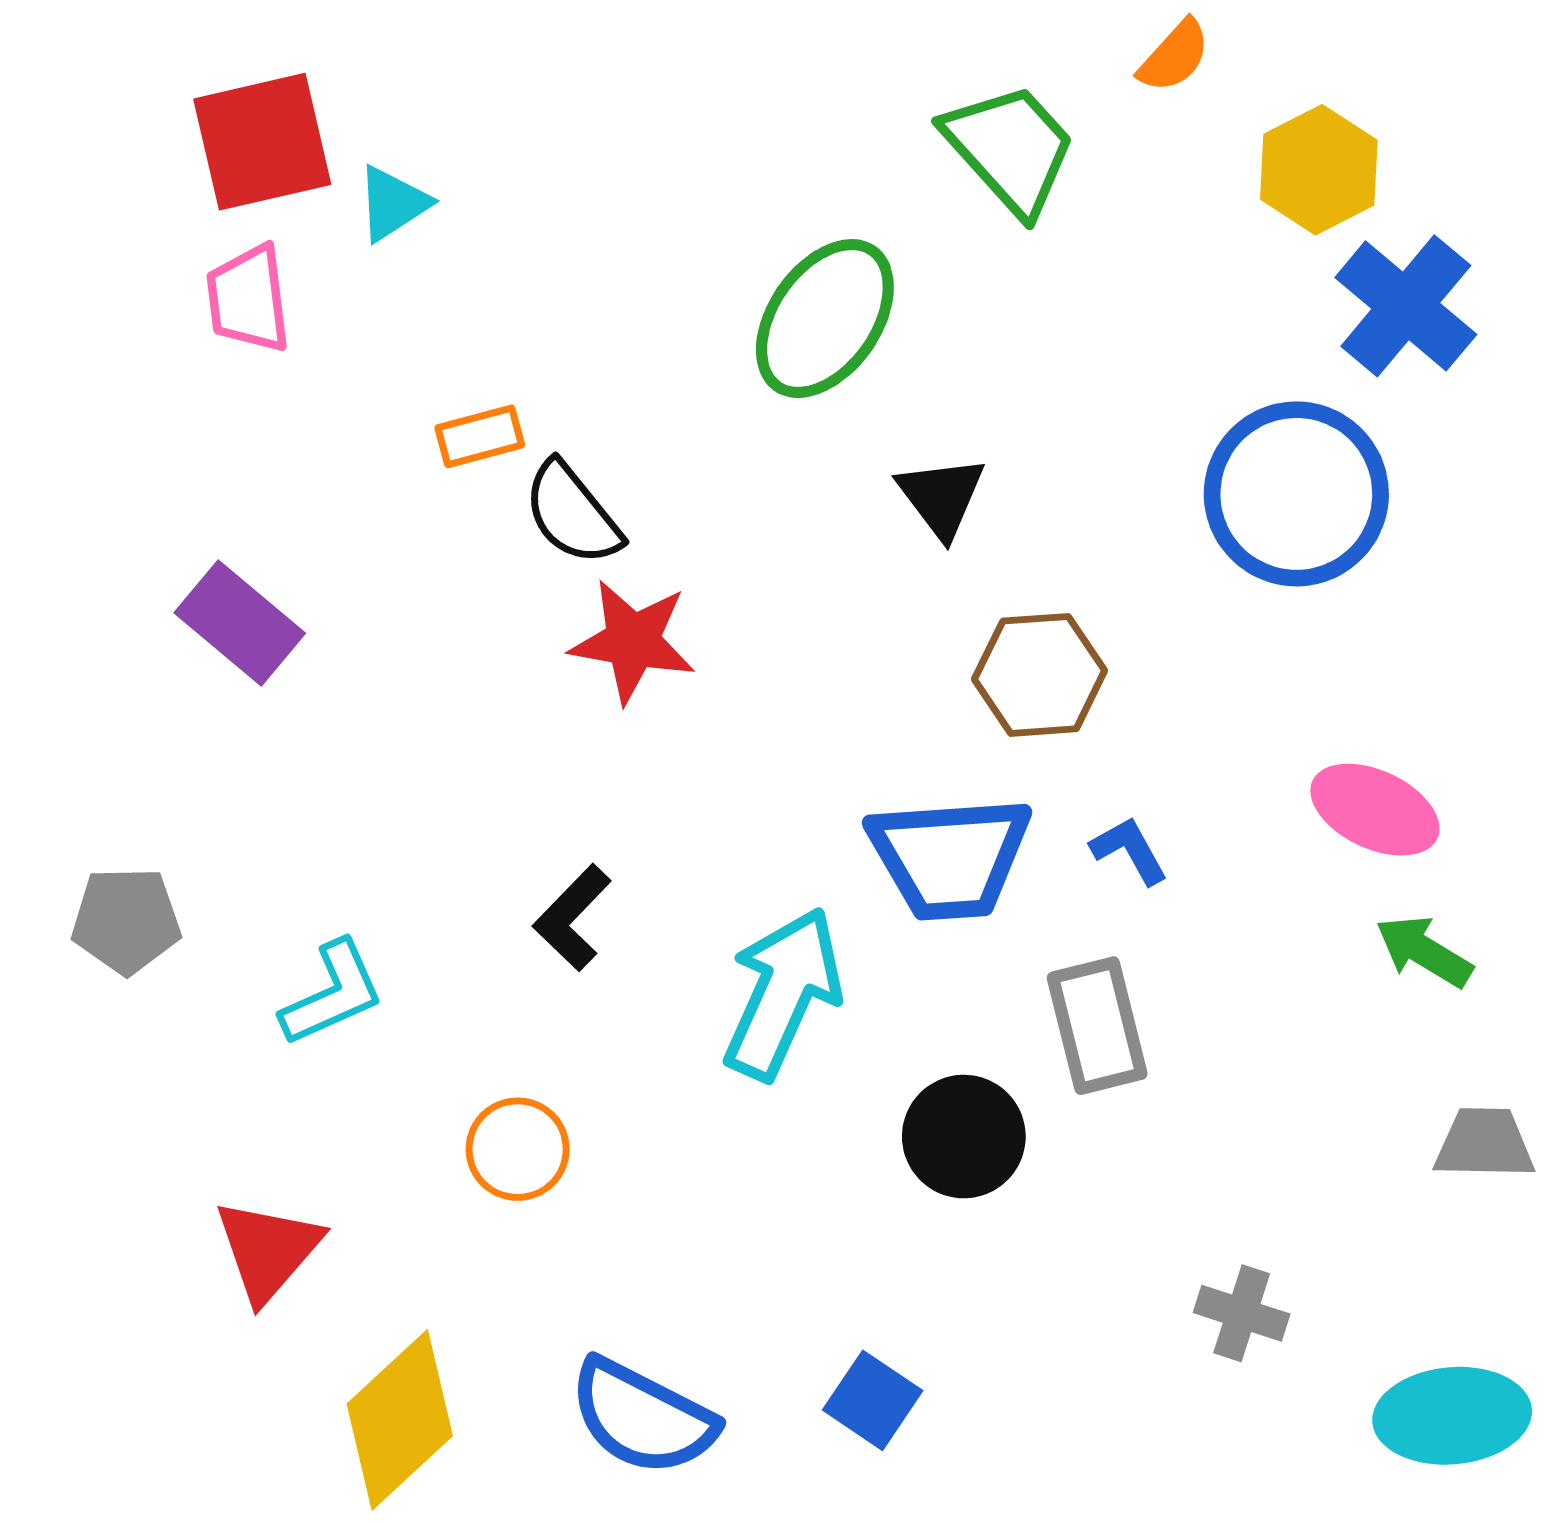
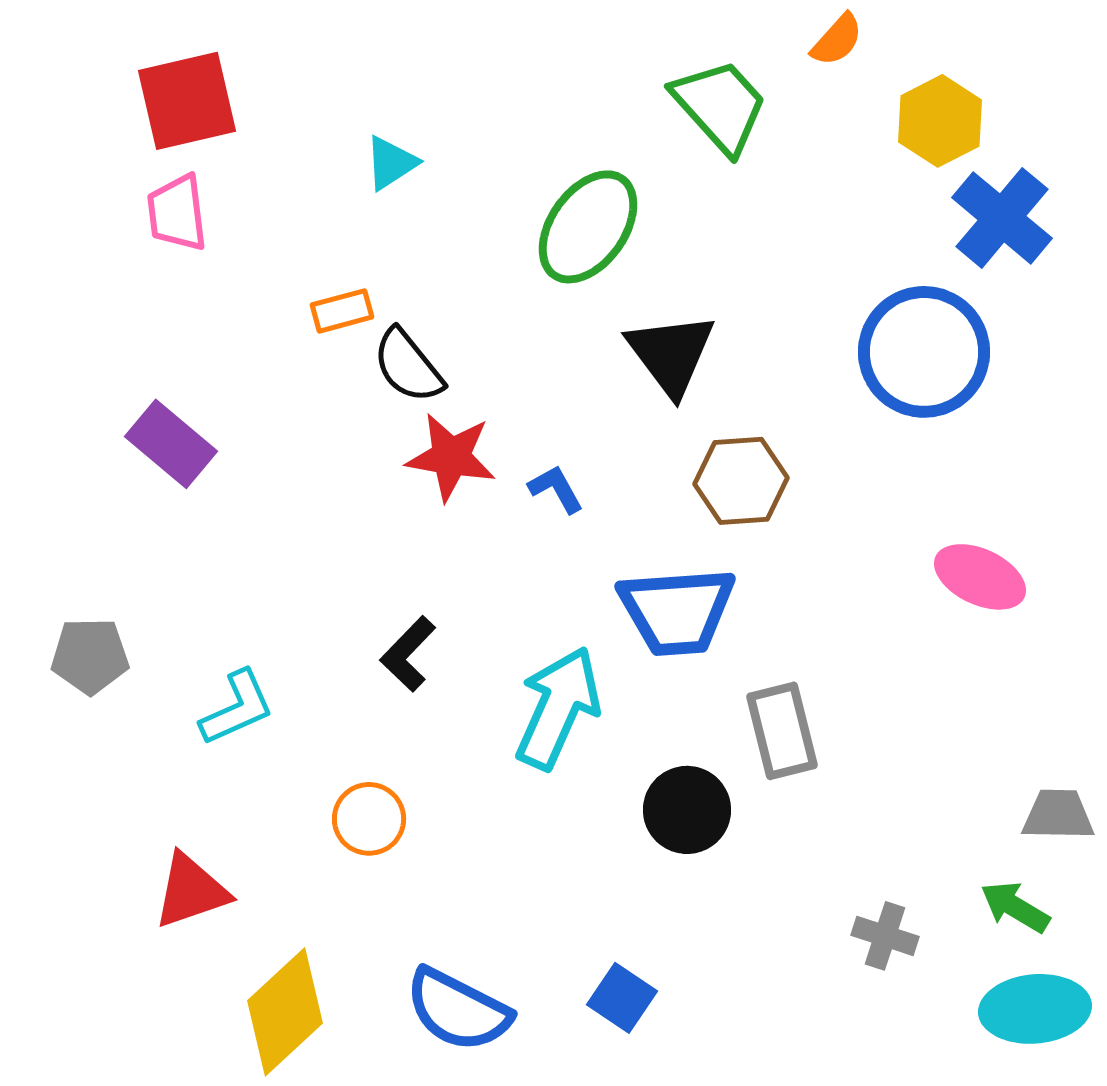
cyan triangle: (393, 203) -> (391, 163), moved
black triangle: (941, 497) -> (671, 354), size x1.4
blue L-shape: (1129, 850) -> (556, 489), moved
green arrow: (1424, 951) -> (1015, 907), moved
red triangle: (268, 1250) -> (191, 891), turned 30

